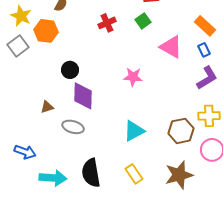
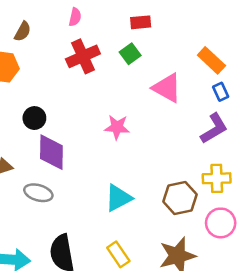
red cross: (107, 23) -> (83, 56), size x1.4
blue rectangle: (204, 50) -> (221, 92), moved

